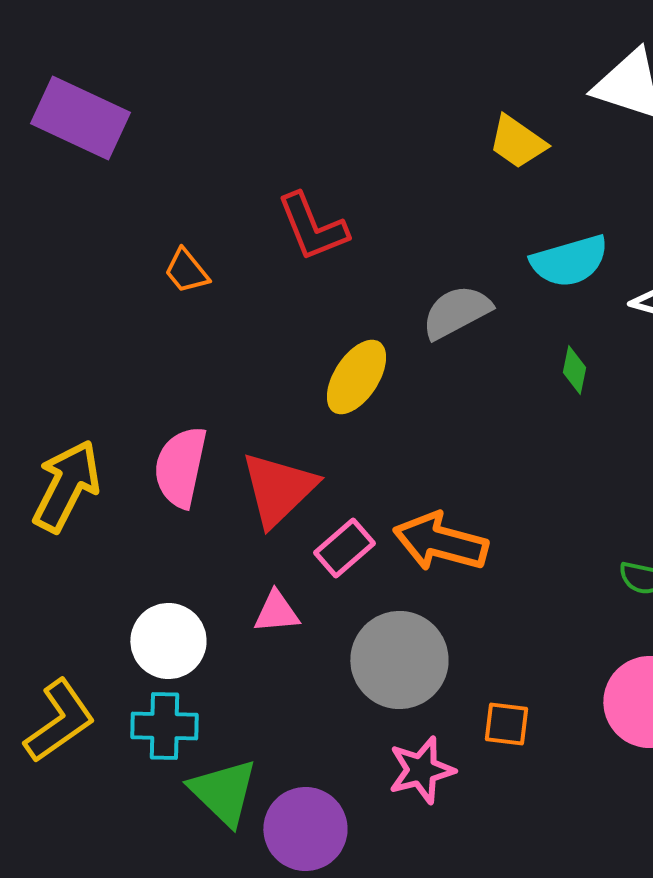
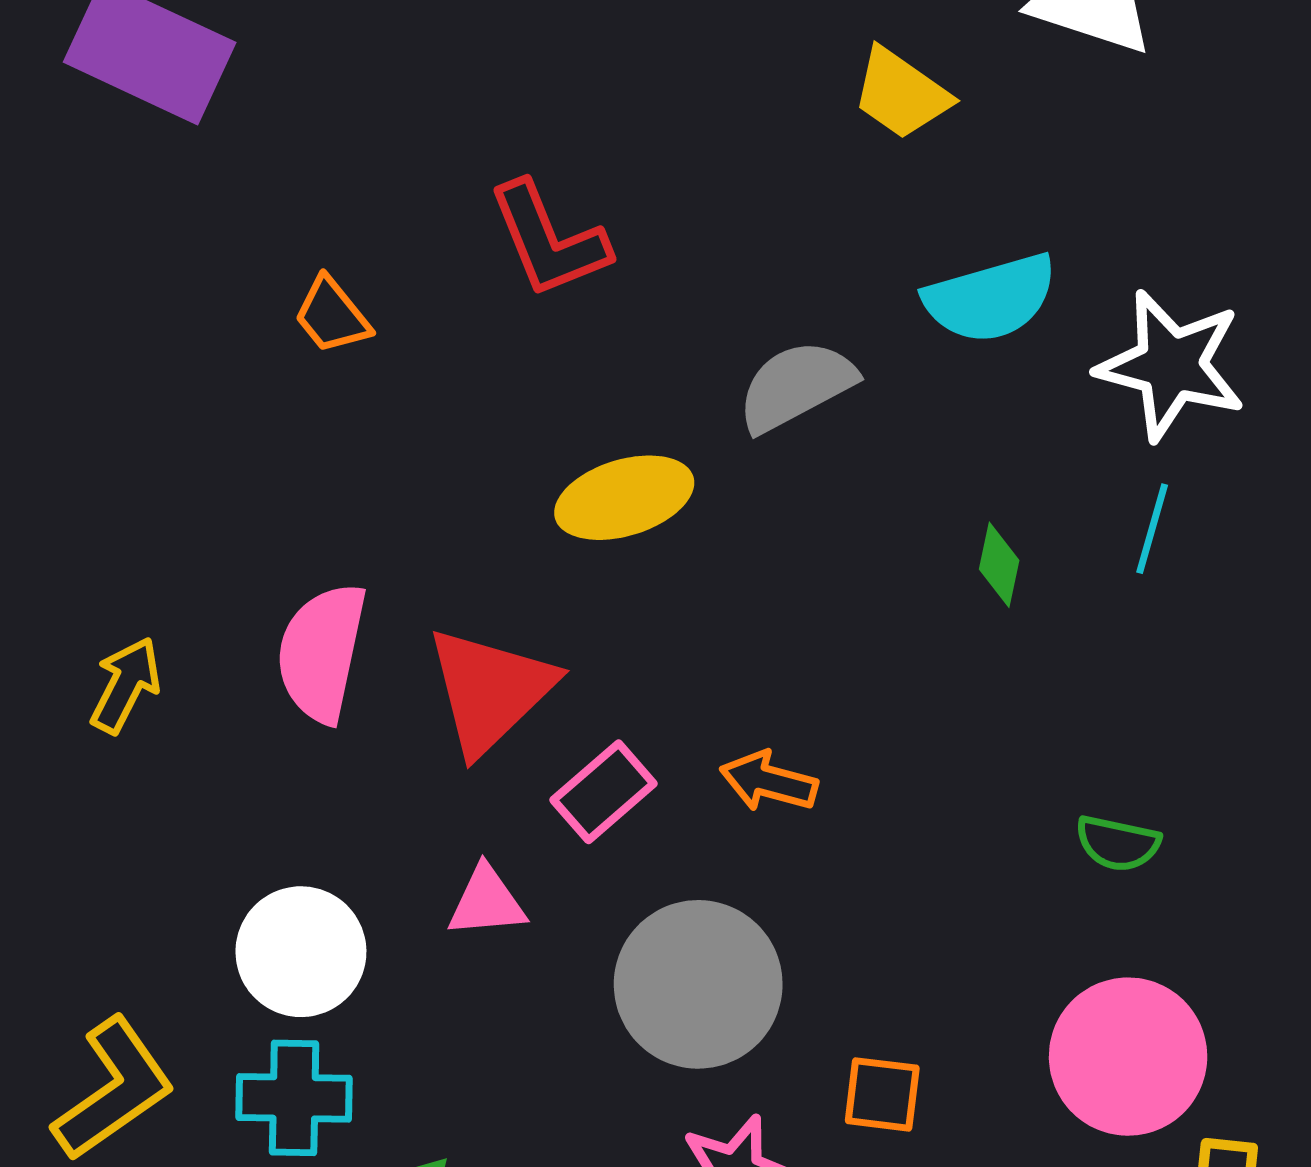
green diamond: (574, 370) -> (999, 565), moved
yellow ellipse: (356, 377) -> (624, 498), turned 40
yellow arrow: (66, 486) -> (126, 685), size x0.6
orange arrow: (440, 542) -> (769, 781), size x0.6

